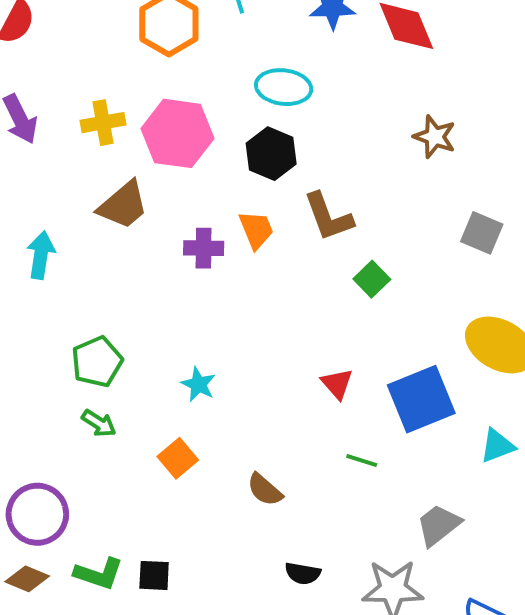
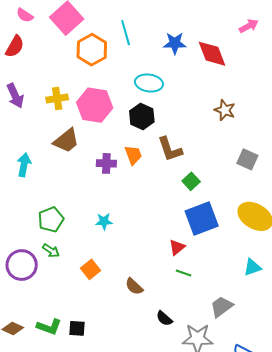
cyan star: (198, 384) -> (104, 221), moved, turned -30
red triangle: (337, 384) -> (177, 247), moved, turned 30
blue square: (421, 399) -> (202, 218), moved
purple circle: (37, 514) -> (22, 265), moved
black semicircle: (303, 573) -> (164, 318), moved, turned 30

